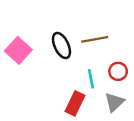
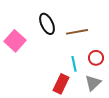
black ellipse: (61, 46) -> (47, 24), moved

